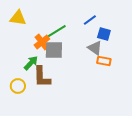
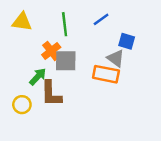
blue line: (90, 20) -> (101, 19), moved
green line: (57, 31) -> (65, 24), moved, turned -66
orange rectangle: (104, 61) -> (106, 74), moved, size x1.5

